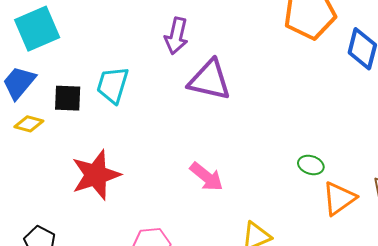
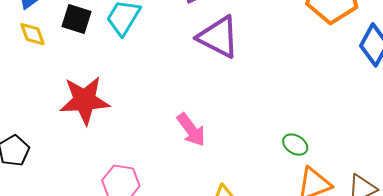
yellow diamond: (29, 124) -> (32, 34), turned 40

